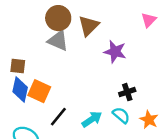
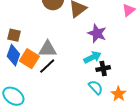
gray triangle: (58, 41) -> (48, 49), moved, turned -30
black line: (58, 117) -> (47, 66), moved
cyan arrow: (92, 119) -> (92, 57), moved

